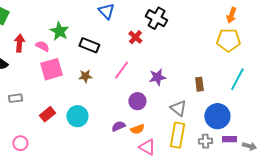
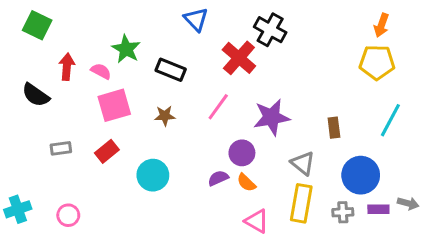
red cross: (135, 37) -> (239, 58), size x1.6
purple star: (157, 77) -> (272, 117), size x1.4
red rectangle: (47, 114) -> (107, 151), moved
purple semicircle: (118, 126) -> (218, 178), moved
orange semicircle: (137, 129) -> (246, 183), moved, turned 64
gray arrow: (249, 146) -> (408, 203), moved

